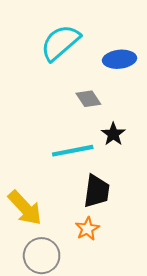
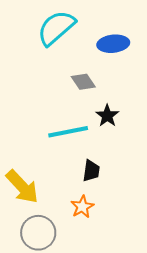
black trapezoid: (97, 191) -> (91, 171), size x0.7

